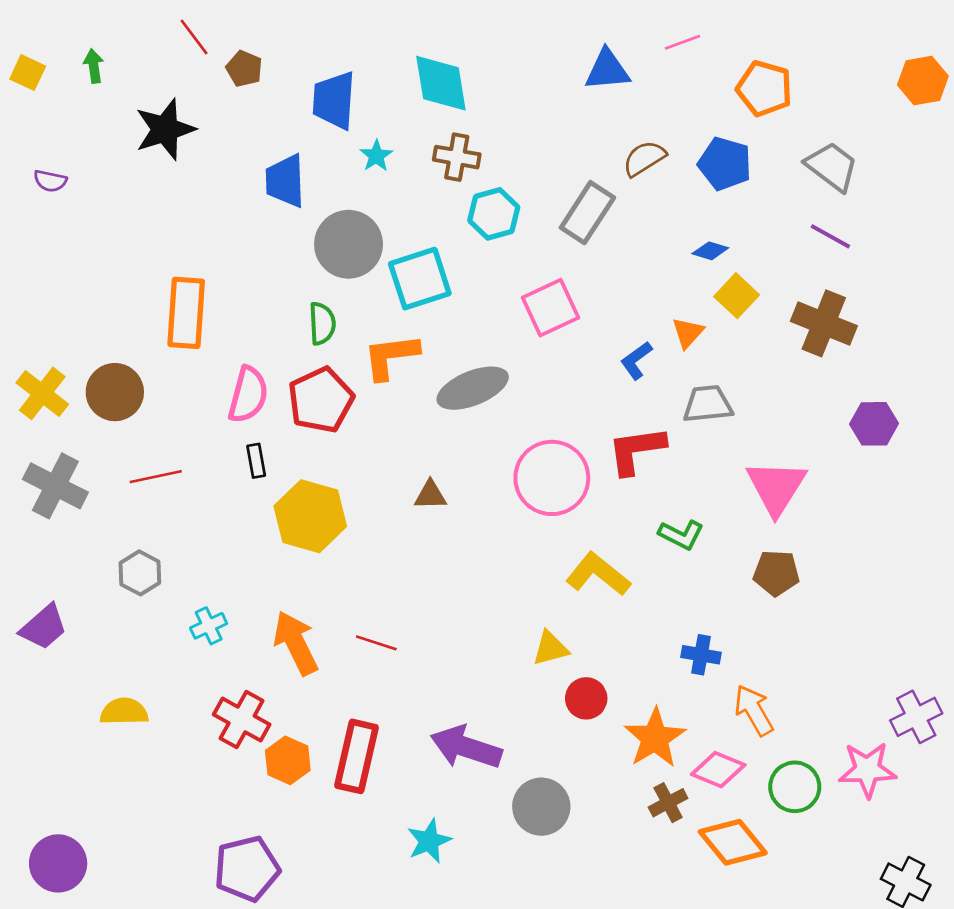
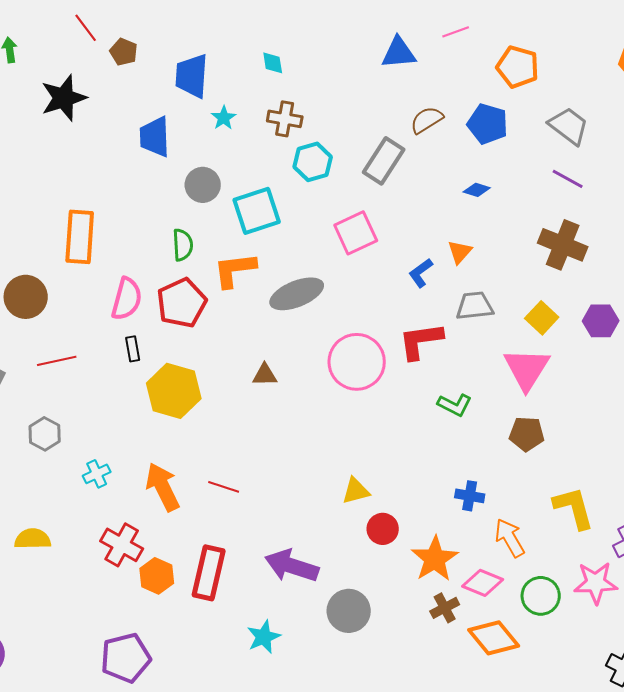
cyan diamond: (441, 83) -> (273, 63), size x0.5
gray circle: (349, 244) -> (203, 185), size x0.7
yellow square: (737, 296) -> (542, 318), moved
yellow L-shape: (598, 574) -> (574, 508), moved, turned 36

